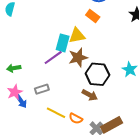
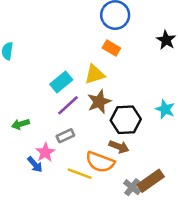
cyan rectangle: (63, 43) -> (61, 82), moved, turned 42
gray rectangle: (42, 89) -> (65, 136), moved
pink star: (15, 92) -> (45, 152), moved
orange semicircle: (76, 118) -> (100, 162), moved, size x1.6

